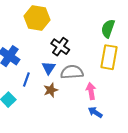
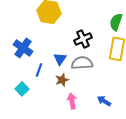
black cross: (60, 47) -> (83, 39), moved, turned 30
pink arrow: (91, 91) -> (72, 101), moved

